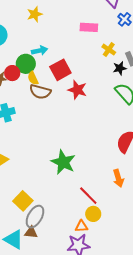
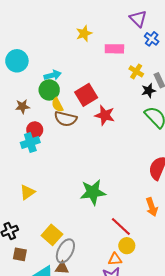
yellow star: (35, 14) -> (84, 33), moved
cyan arrow: (40, 51) -> (53, 75), moved
red circle: (12, 73) -> (35, 130), moved
green star: (63, 162) -> (93, 192), turned -30

